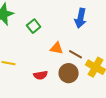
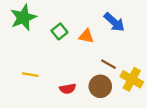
blue arrow: (81, 18) -> (114, 22), turned -60
orange triangle: (57, 48) -> (86, 36), moved

